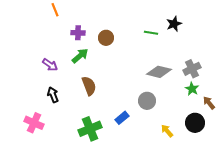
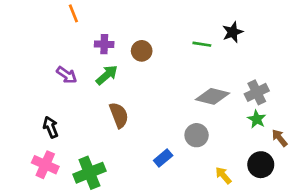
purple arrow: (50, 65) -> (67, 75), moved
black arrow: (53, 95) -> (51, 127), moved
green cross: (90, 129) -> (89, 173), moved

